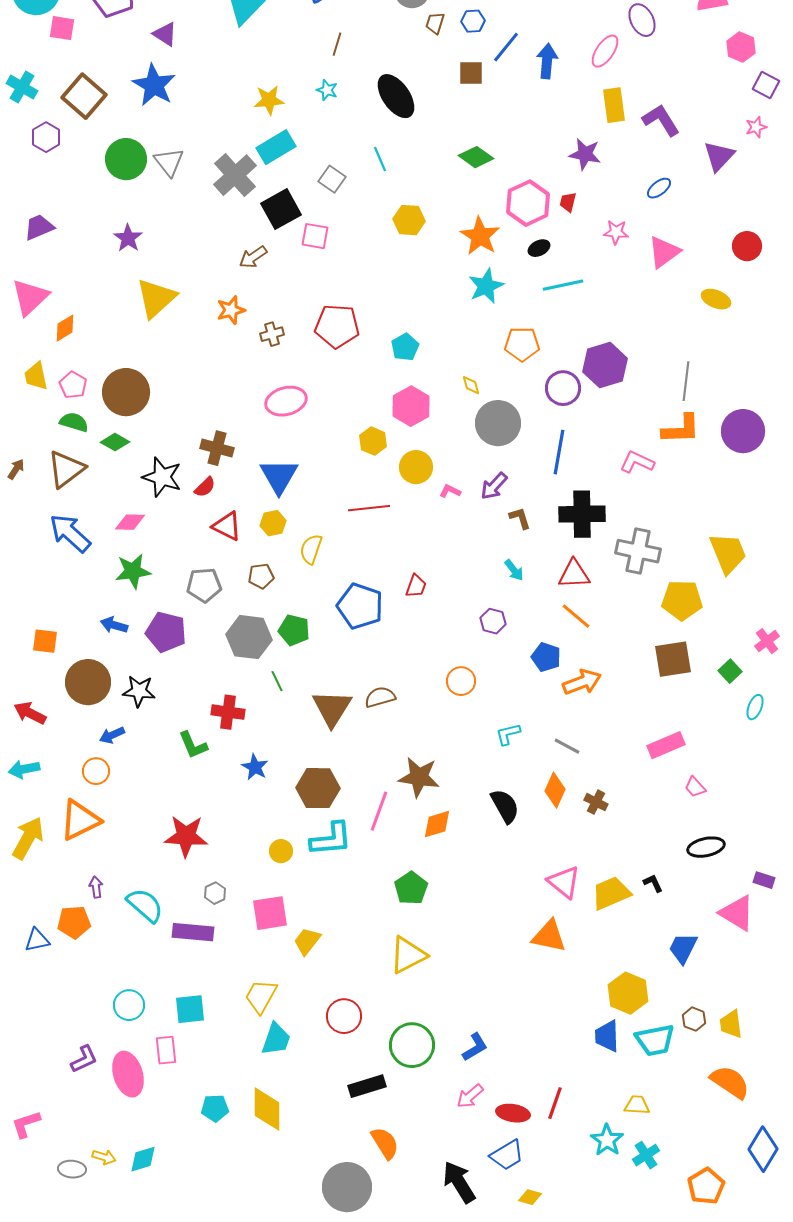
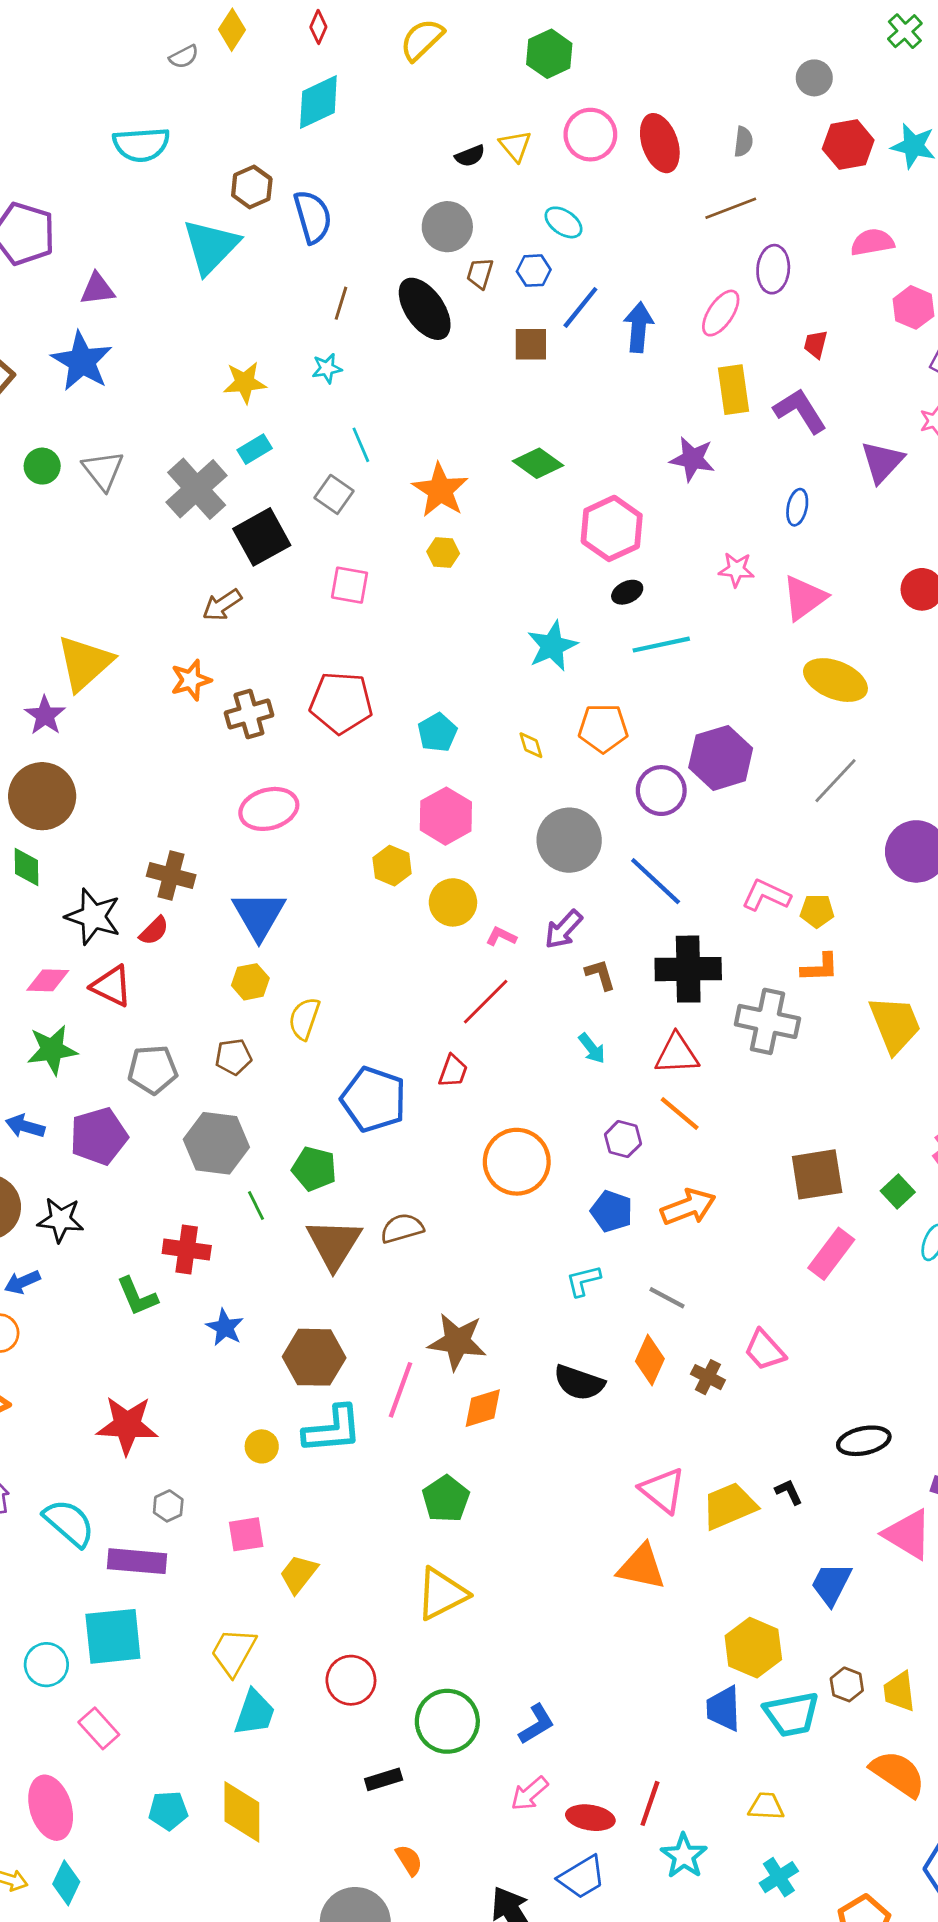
purple ellipse: (642, 20) -> (773, 269), turned 32
purple triangle: (165, 34) -> (97, 289), turned -40
cyan star: (327, 90) -> (327, 368), turned -30
black ellipse: (396, 96) -> (425, 309), moved
cyan rectangle: (276, 147) -> (255, 449), size x0.6
green circle: (126, 159) -> (42, 466), size x0.6
cyan line: (380, 159) -> (361, 445), moved
blue ellipse: (659, 188) -> (797, 507), turned -40
red trapezoid: (568, 202) -> (816, 344), moved
yellow hexagon: (409, 220) -> (443, 553), size x0.7
pink square: (315, 236) -> (350, 585), moved
orange star: (480, 236) -> (440, 490), moved
purple star: (128, 238) -> (45, 715), moved
yellow ellipse: (716, 299) -> (835, 680), moved, size x1.5
brown cross: (272, 334) -> (249, 714), size x1.4
gray line: (686, 381) -> (835, 781), turned 36
yellow diamond: (471, 385) -> (531, 745), moved
orange L-shape: (681, 429) -> (820, 968), moved, size x0.7
green diamond: (115, 442) -> (27, 867), turned 60
blue line: (559, 452) -> (656, 881), turned -57
red line: (369, 508) -> (486, 1002), moved, turned -39
red triangle: (227, 526) -> (112, 986), moved
yellow pentagon: (682, 600) -> (817, 911), moved, size x0.6
purple hexagon: (493, 621) -> (623, 1139), moved
green pentagon: (294, 630) -> (314, 1169), moved
purple pentagon: (166, 632) -> (99, 1136), turned -30
blue pentagon: (546, 657) -> (612, 1211), moved
orange circle: (461, 681) -> (517, 1162), moved, size x1.6
pink rectangle: (666, 745) -> (831, 1254), moved, turned -30
pink trapezoid: (695, 787) -> (765, 1350), moved, size x1.4
black semicircle: (505, 806) -> (579, 1383), turned 138
pink square: (270, 913) -> (246, 1534), size x0.7
cyan square: (190, 1009) -> (113, 1636), moved, size x1.4
pink rectangle: (166, 1050) -> (99, 1728), turned -36
pink ellipse: (128, 1074) -> (51, 1808), moved
black rectangle: (367, 1086) -> (384, 1779), size x0.7
cyan star: (607, 1140) -> (684, 1856), moved
orange semicircle: (385, 1143) -> (409, 1860), size x0.7
cyan diamond: (143, 1159) -> (66, 1883), turned -48

